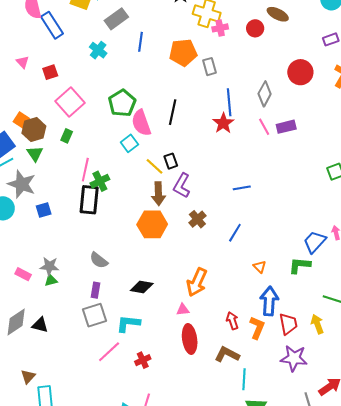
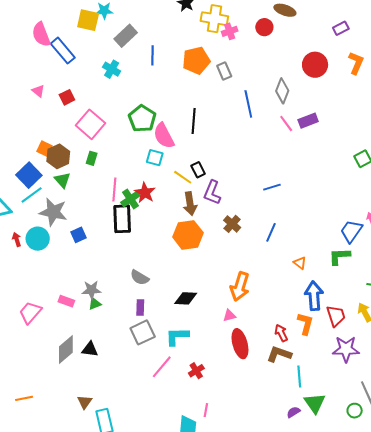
red star: (223, 123) -> (145, 193), moved
cyan square: (129, 143) -> (155, 158), turned -30
red arrow: (232, 321) -> (281, 333), moved

